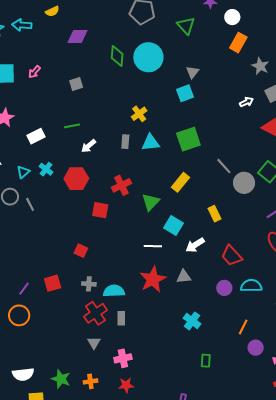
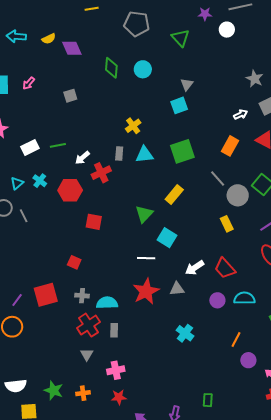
yellow semicircle: (52, 11) -> (49, 39), moved
purple diamond: (78, 37) -> (72, 48), turned 65
orange rectangle: (238, 43) -> (230, 146), moved
cyan circle: (148, 57) -> (143, 69), size x0.6
green line: (72, 126) -> (58, 145), moved
red cross: (121, 185) -> (101, 173), moved
yellow rectangle: (214, 214) -> (227, 224), moved
white arrow: (195, 245) -> (195, 268), moved
red square: (53, 283) -> (46, 295), size x1.4
green rectangle: (206, 361) -> (208, 400), moved

